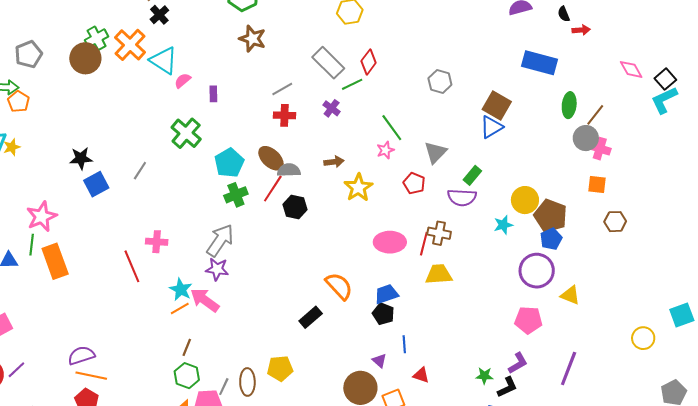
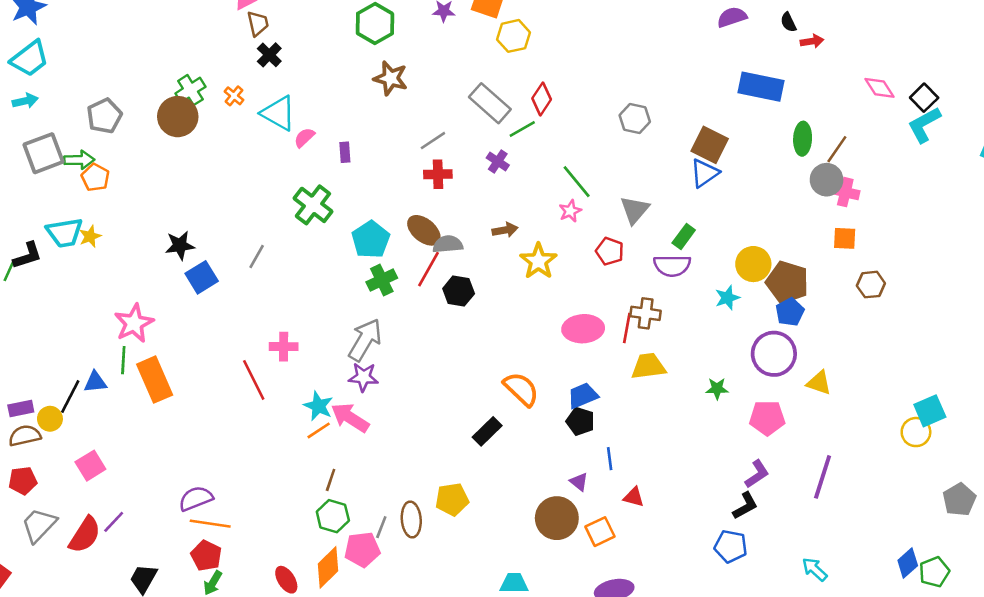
orange cross: (130, 45) -> (234, 96), size x0.5
cyan square: (682, 315) -> (930, 411), moved
green star: (484, 376) -> (717, 389), moved

